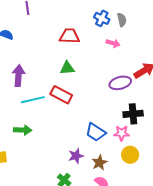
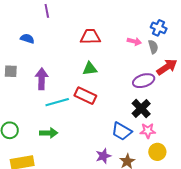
blue cross: (102, 18) -> (159, 28), moved
gray semicircle: (122, 20) -> (153, 47), moved
black cross: (133, 114) -> (141, 109), moved, turned -36

